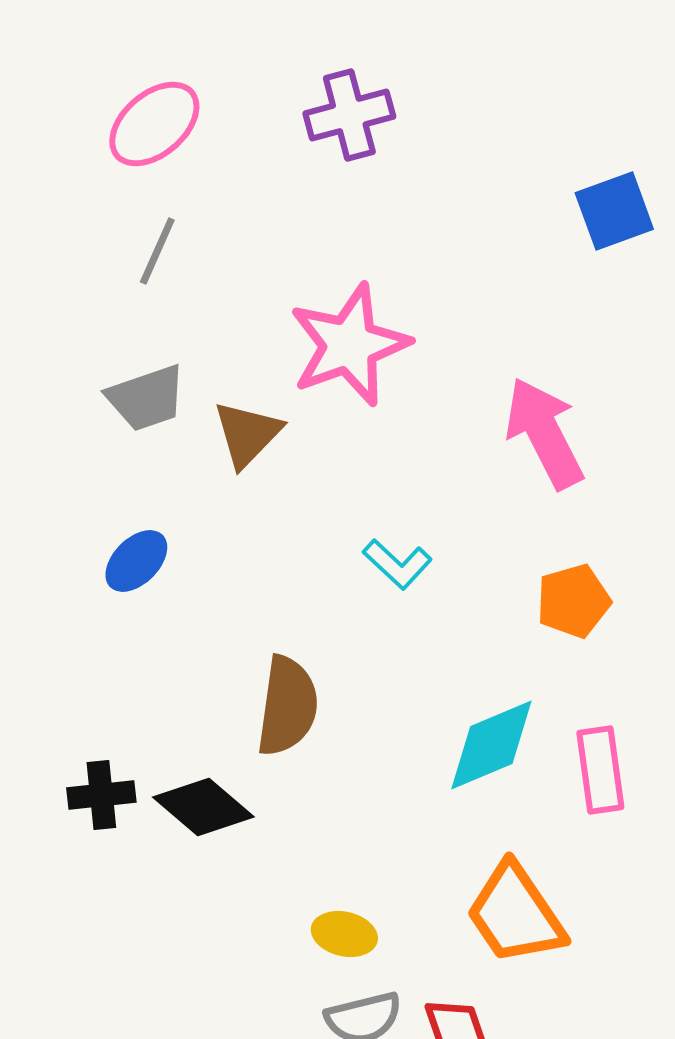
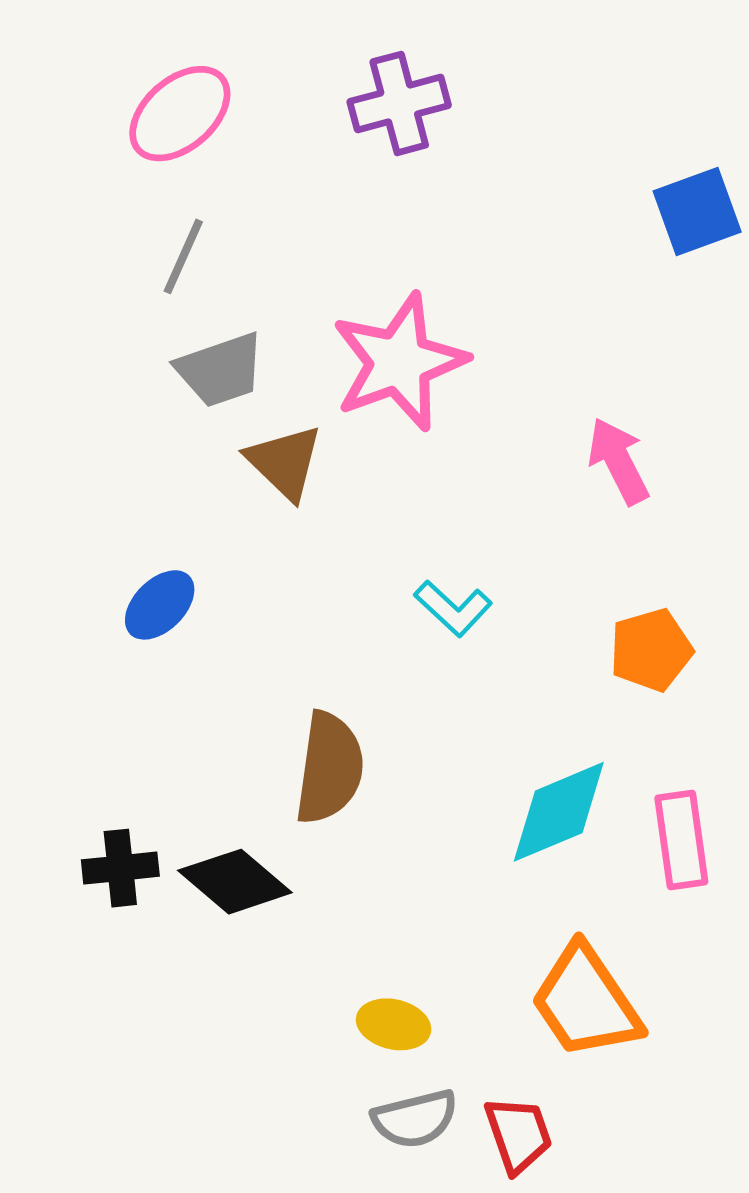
gray trapezoid: (146, 398) -> (220, 370), moved
pink arrow: (544, 433) -> (618, 461), size x0.7
brown triangle: (247, 434) -> (284, 462), turned -30

